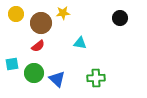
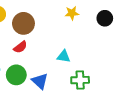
yellow star: (63, 13) -> (72, 13), moved
cyan triangle: (80, 43) -> (64, 56), moved

